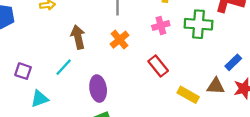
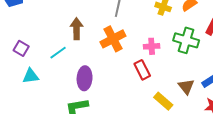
pink cross: (161, 25) -> (152, 46), moved
orange cross: (120, 40) -> (113, 39), size x1.4
brown triangle: (216, 86) -> (186, 86), moved, turned 36

